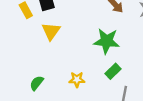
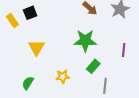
yellow triangle: (51, 31) -> (36, 48), moved

